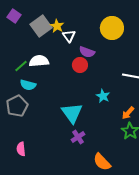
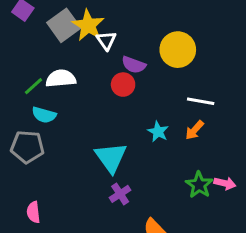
yellow star: (57, 26) -> (88, 25), size x1.5
yellow circle: (112, 28) -> (178, 50), moved
gray pentagon: (17, 106) -> (27, 147), turned 30
orange arrow: (128, 113) -> (194, 130), moved

